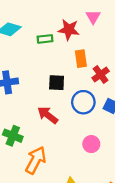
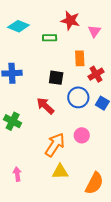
pink triangle: (93, 17) -> (94, 31), moved
red star: (69, 30) -> (70, 21), moved
orange arrow: (36, 160) -> (55, 145), moved

